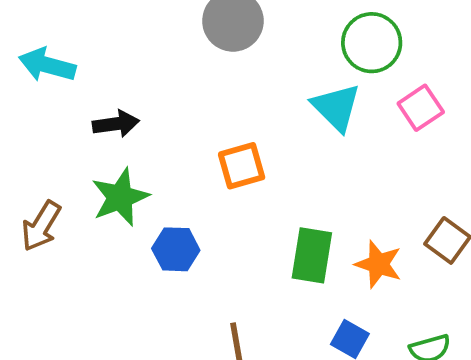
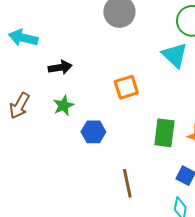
green star: (120, 197) -> (64, 106), size x0.7
brown arrow: (41, 226) -> (19, 106), moved

